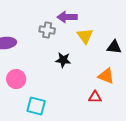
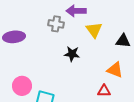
pink circle: (16, 79) -> (22, 86), moved

